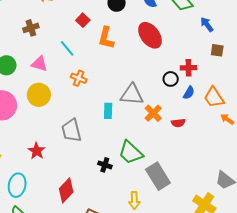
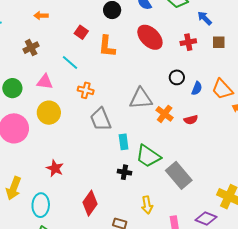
red cross: (188, 68) -> (188, 42), moved
cyan rectangle: (108, 111) -> (124, 142), moved
gray trapezoid: (71, 130) -> (101, 119), moved
yellow arrow: (134, 200) -> (147, 205), moved

